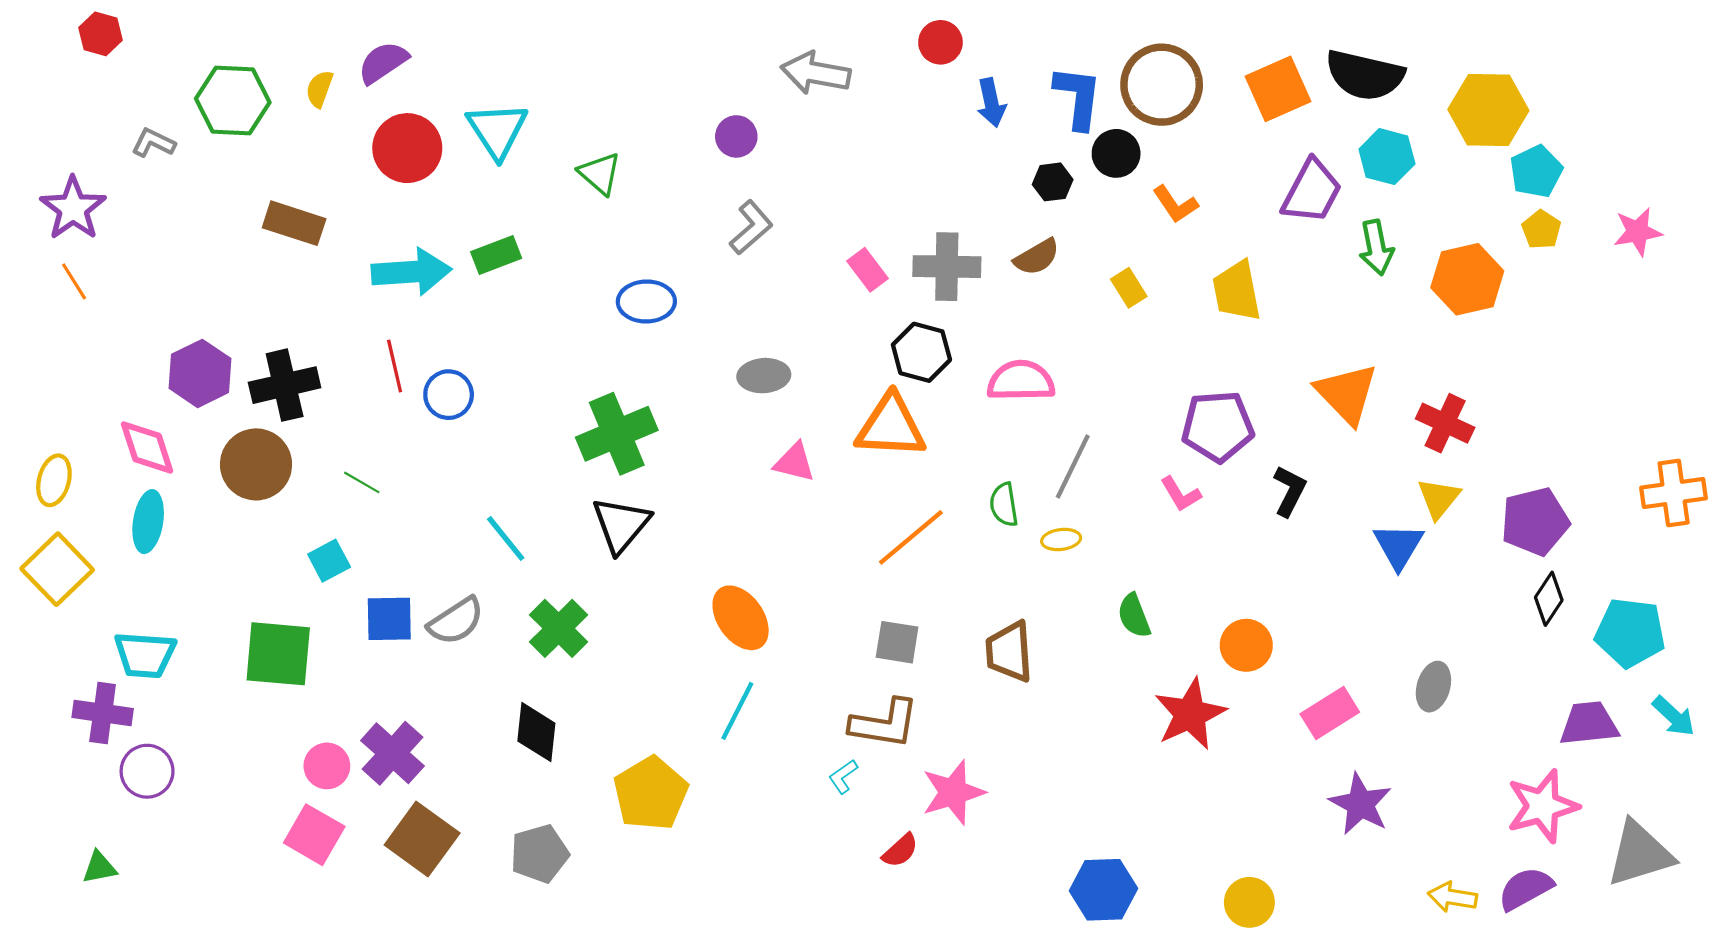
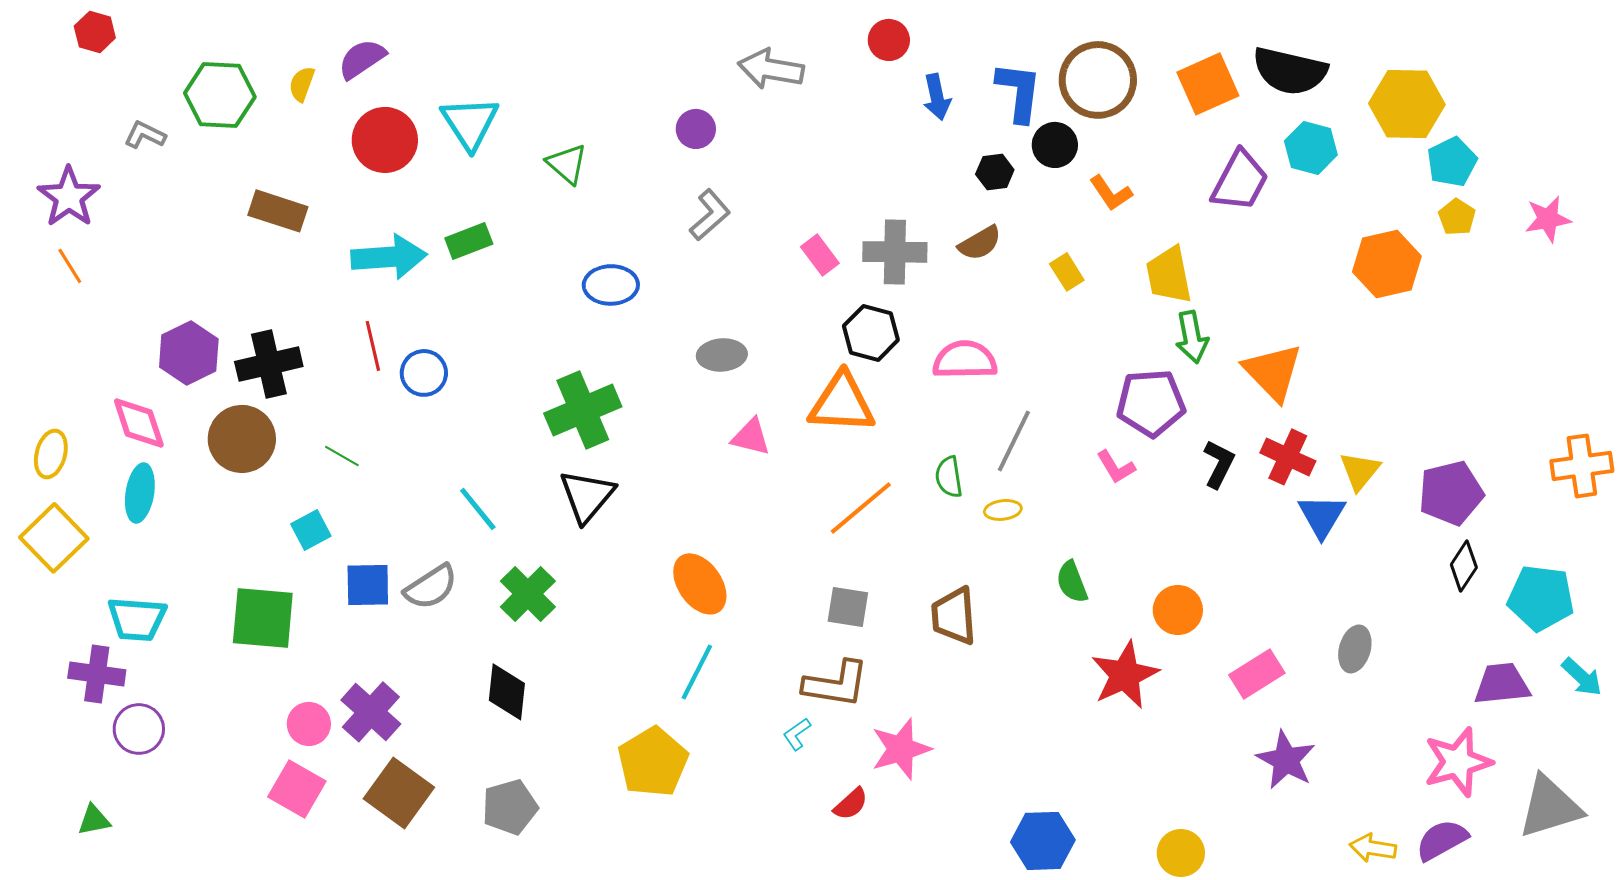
green arrow: (1376, 248) -> (1192, 337), moved
red cross: (1445, 423) -> (1288, 457), moved
yellow pentagon: (651, 793) -> (653, 762), moved

